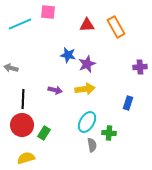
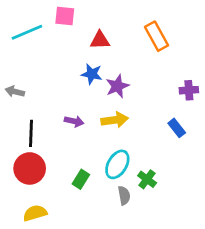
red triangle: (87, 25) -> (100, 40), moved
blue rectangle: (128, 103) -> (177, 128), moved, turned -56
green rectangle: (44, 133) -> (81, 179), moved
green cross: (109, 133) -> (147, 179), turned 32

